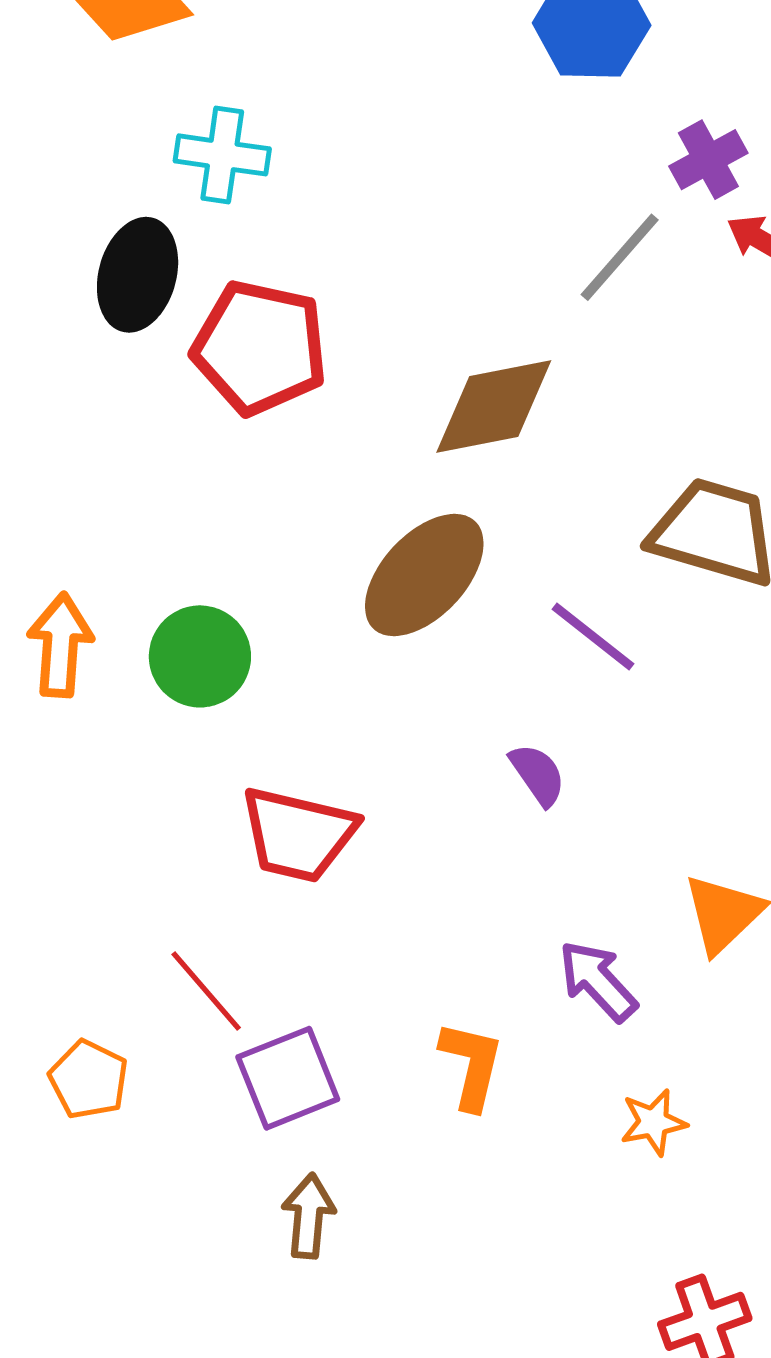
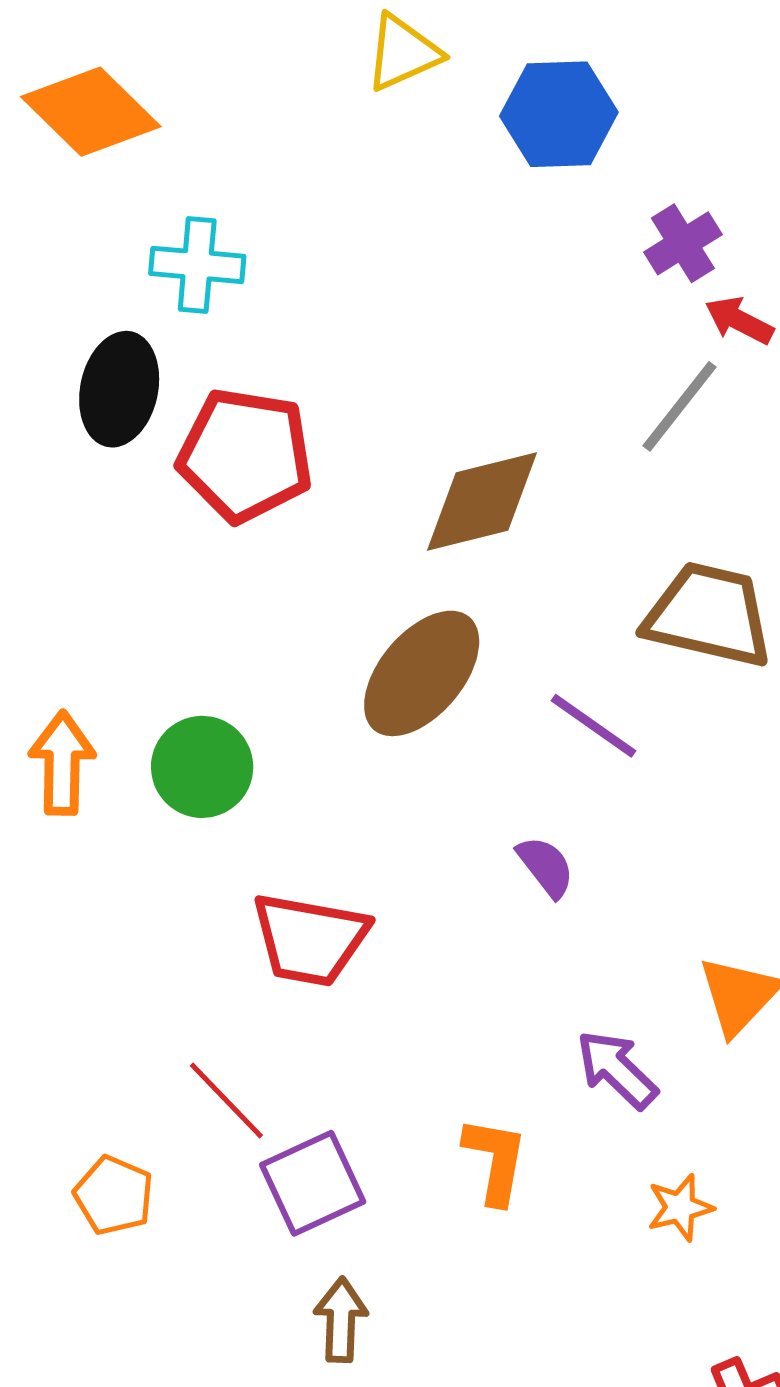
gray line: (620, 257) -> (679, 406), moved

